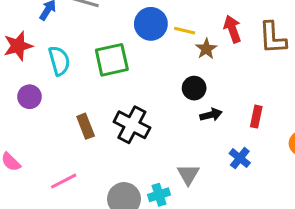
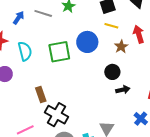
blue circle: (151, 24) -> (87, 42), moved
yellow line: (185, 31) -> (111, 26), moved
black cross: (132, 125) -> (56, 115), moved

